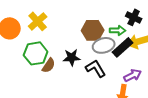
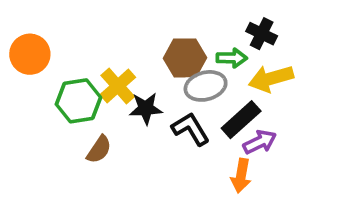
yellow cross: (38, 21) -> (118, 86), moved
black rectangle: (123, 47) -> (241, 120), moved
brown semicircle: (49, 65) -> (99, 149), moved

